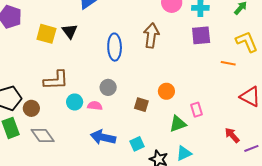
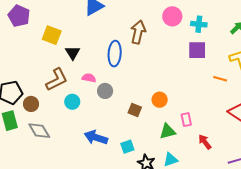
black triangle: (70, 31) -> (73, 53), moved
brown arrow: (151, 36) -> (138, 32), moved
brown L-shape: (56, 80) -> (57, 80), turned -30
pink semicircle: (95, 106) -> (89, 78), moved
red arrow: (232, 135) -> (205, 142), moved

